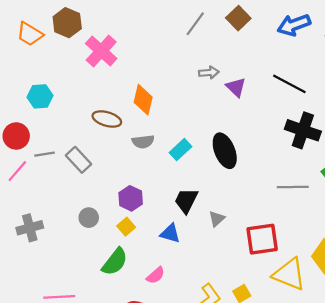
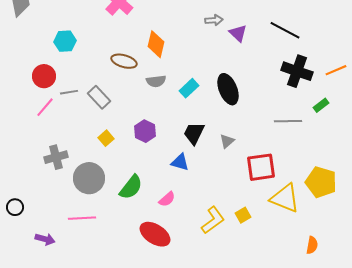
gray circle: (89, 218) -> (89, 178), moved, size x1.8
gray triangle: (217, 219) -> (227, 141), moved
yellow square: (126, 227) -> (106, 138), moved

